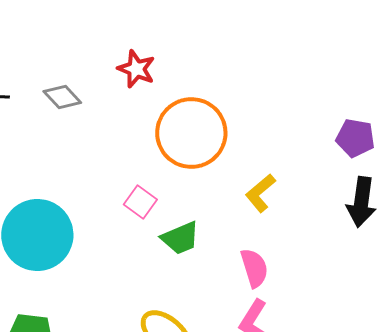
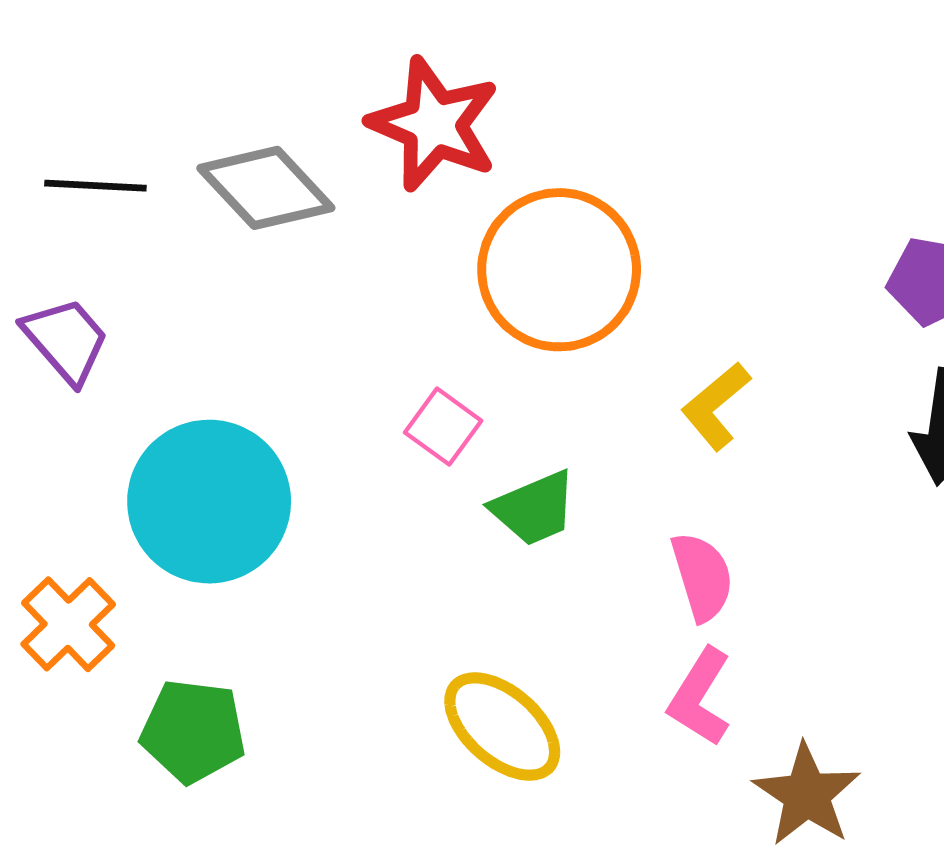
red star: (136, 69) -> (434, 124), size x1.5
gray diamond: (62, 97) -> (266, 188), size x1.5

